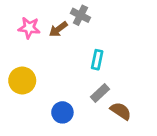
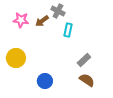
cyan rectangle: (97, 60) -> (68, 30), moved
gray rectangle: (100, 93) -> (84, 60), moved

